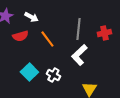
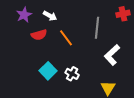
red cross: (104, 33) -> (123, 14), moved
white L-shape: (79, 55) -> (112, 55), moved

